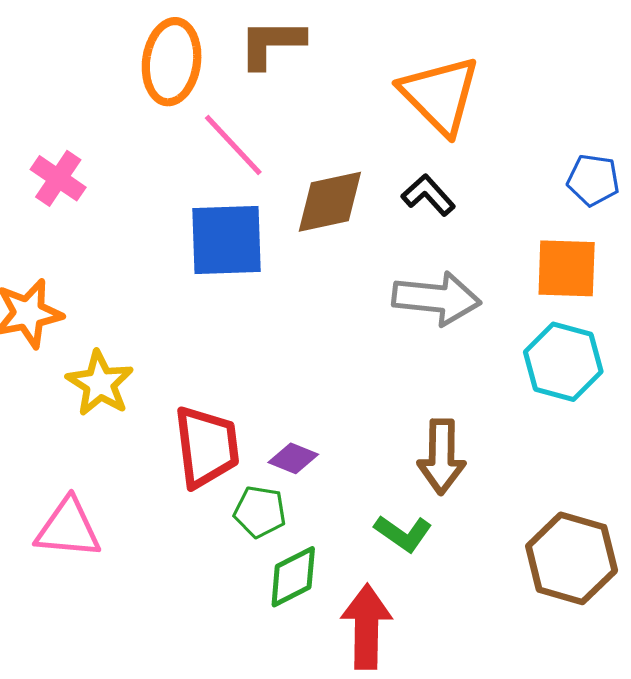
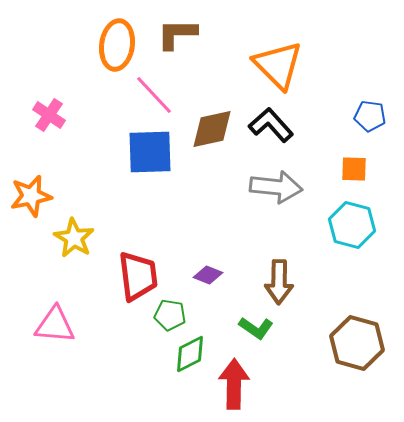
black L-shape: (428, 195) -> (271, 125), size x1.4
orange square: (567, 268) -> (354, 169), size x0.7
purple diamond: (293, 458) -> (208, 275), moved

